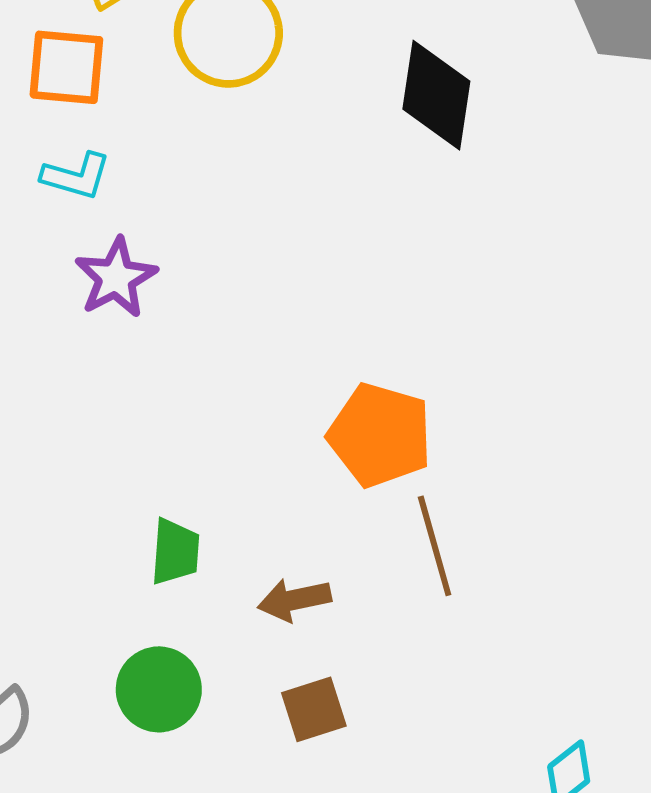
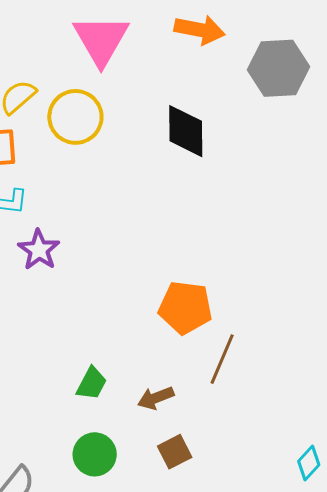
brown line: (435, 546) -> (222, 359), turned 48
green trapezoid: (175, 552) -> (92, 383), turned 33

